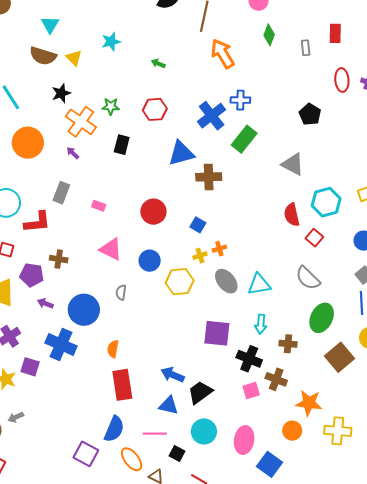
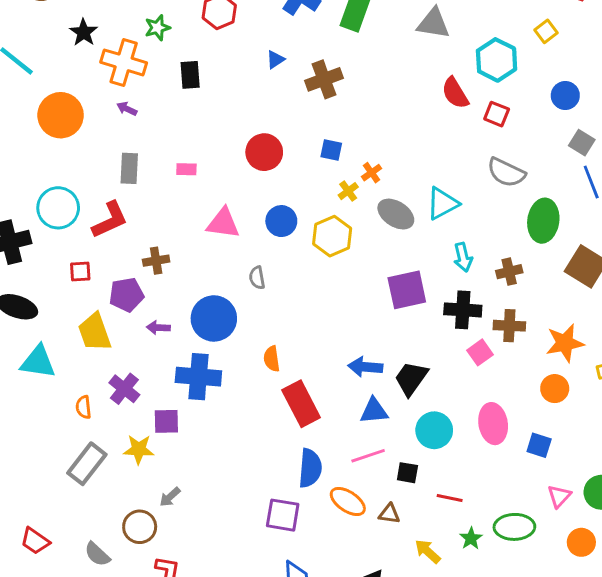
blue triangle: (181, 153) -> (275, 60), size x0.5
blue square: (270, 464) -> (539, 445), size x0.7

